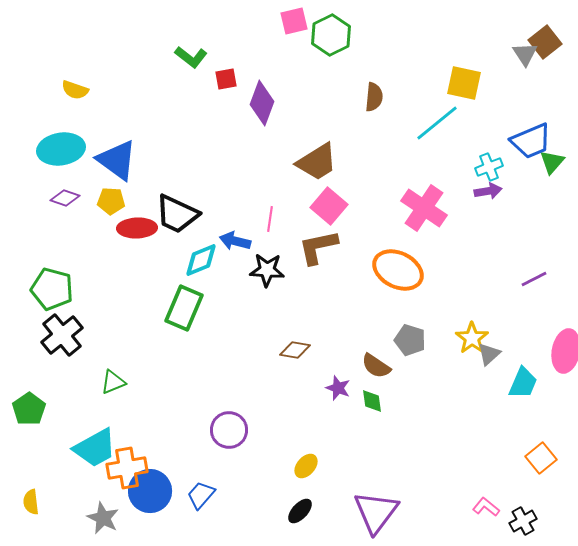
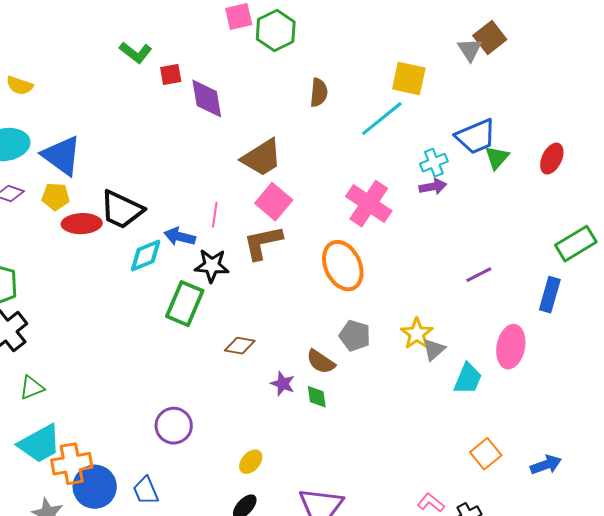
purple diamond: (262, 103) -> (207, 99), turned -30
orange ellipse: (398, 270) -> (343, 266), turned 39
green rectangle: (184, 308) -> (185, 304), moved
green triangle: (113, 382) -> (32, 388), moved
blue trapezoid: (201, 495) -> (146, 491), turned -64

